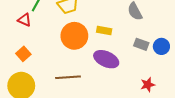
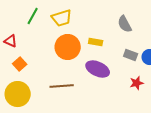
red triangle: (24, 20) -> (11, 41), moved
red star: (148, 85) -> (137, 83), moved

